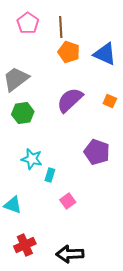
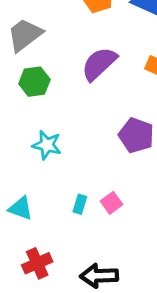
cyan rectangle: (50, 175) -> (80, 204), moved
pink square: (68, 201) -> (111, 203), moved

